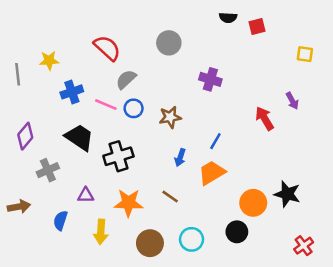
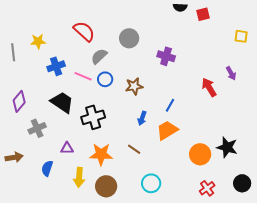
gray circle: (169, 43) -> (129, 38), moved
black circle: (237, 232) -> (242, 183), moved
brown circle: (150, 243) -> (106, 186), moved
red cross: (304, 246) -> (207, 188), moved

